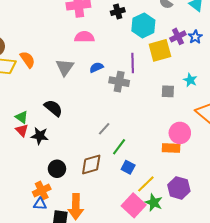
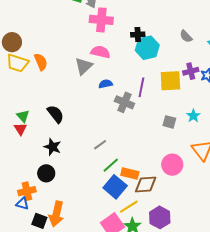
cyan hexagon: (143, 25) -> (147, 48), moved
gray triangle: (65, 67) -> (84, 66), moved
black star: (40, 136) -> (52, 147), moved
orange rectangle: (171, 148) -> (130, 174), moved
brown diamond: (91, 165) -> (146, 185), moved
blue square: (128, 167) -> (115, 187), size x1.6

